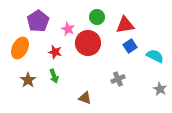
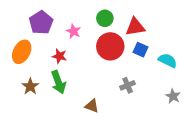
red circle: (88, 43) -> (110, 46), moved
blue square: (130, 46) -> (141, 50), turned -32
green arrow: (54, 76) -> (58, 82), size x1.5

